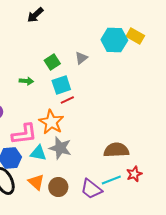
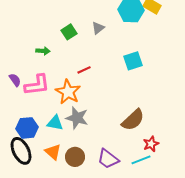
cyan square: (61, 85) -> (133, 61), moved
pink L-shape: (24, 134) -> (37, 85), moved
brown semicircle: (116, 150) -> (133, 120), turned 140
cyan line: (111, 180) -> (141, 160), moved

